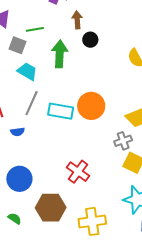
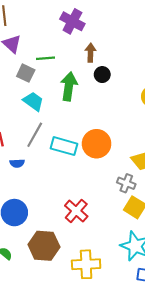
gray cross: (123, 141) -> (126, 183), turned 36

